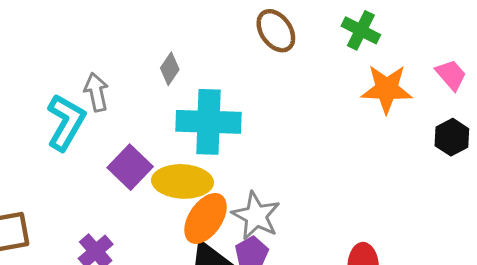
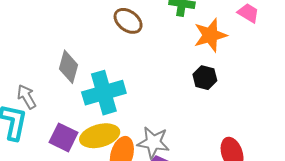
gray diamond: (170, 69) -> (68, 67), size x1.5
black hexagon: (452, 137) -> (205, 78), moved

